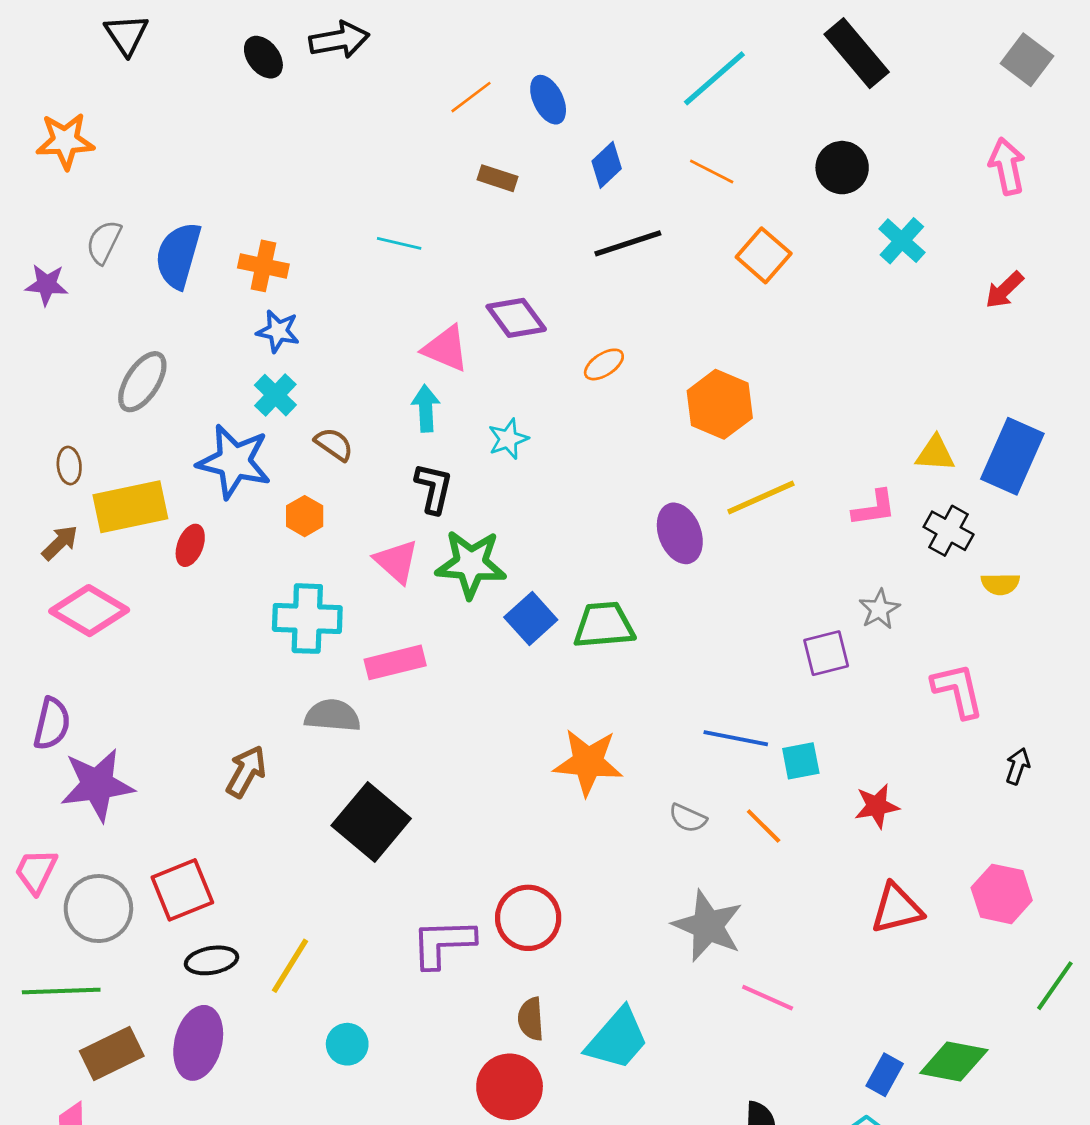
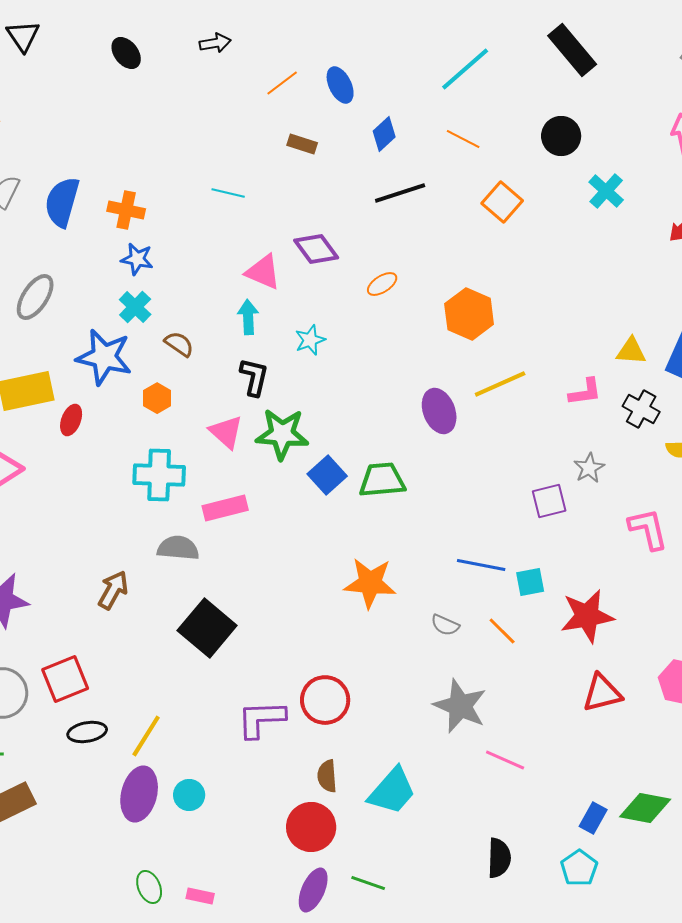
black arrow: (339, 40) -> (215, 43), moved, size x0.7
red star: (877, 806) -> (587, 616), size x1.6
purple ellipse: (198, 1043) -> (139, 794), moved

